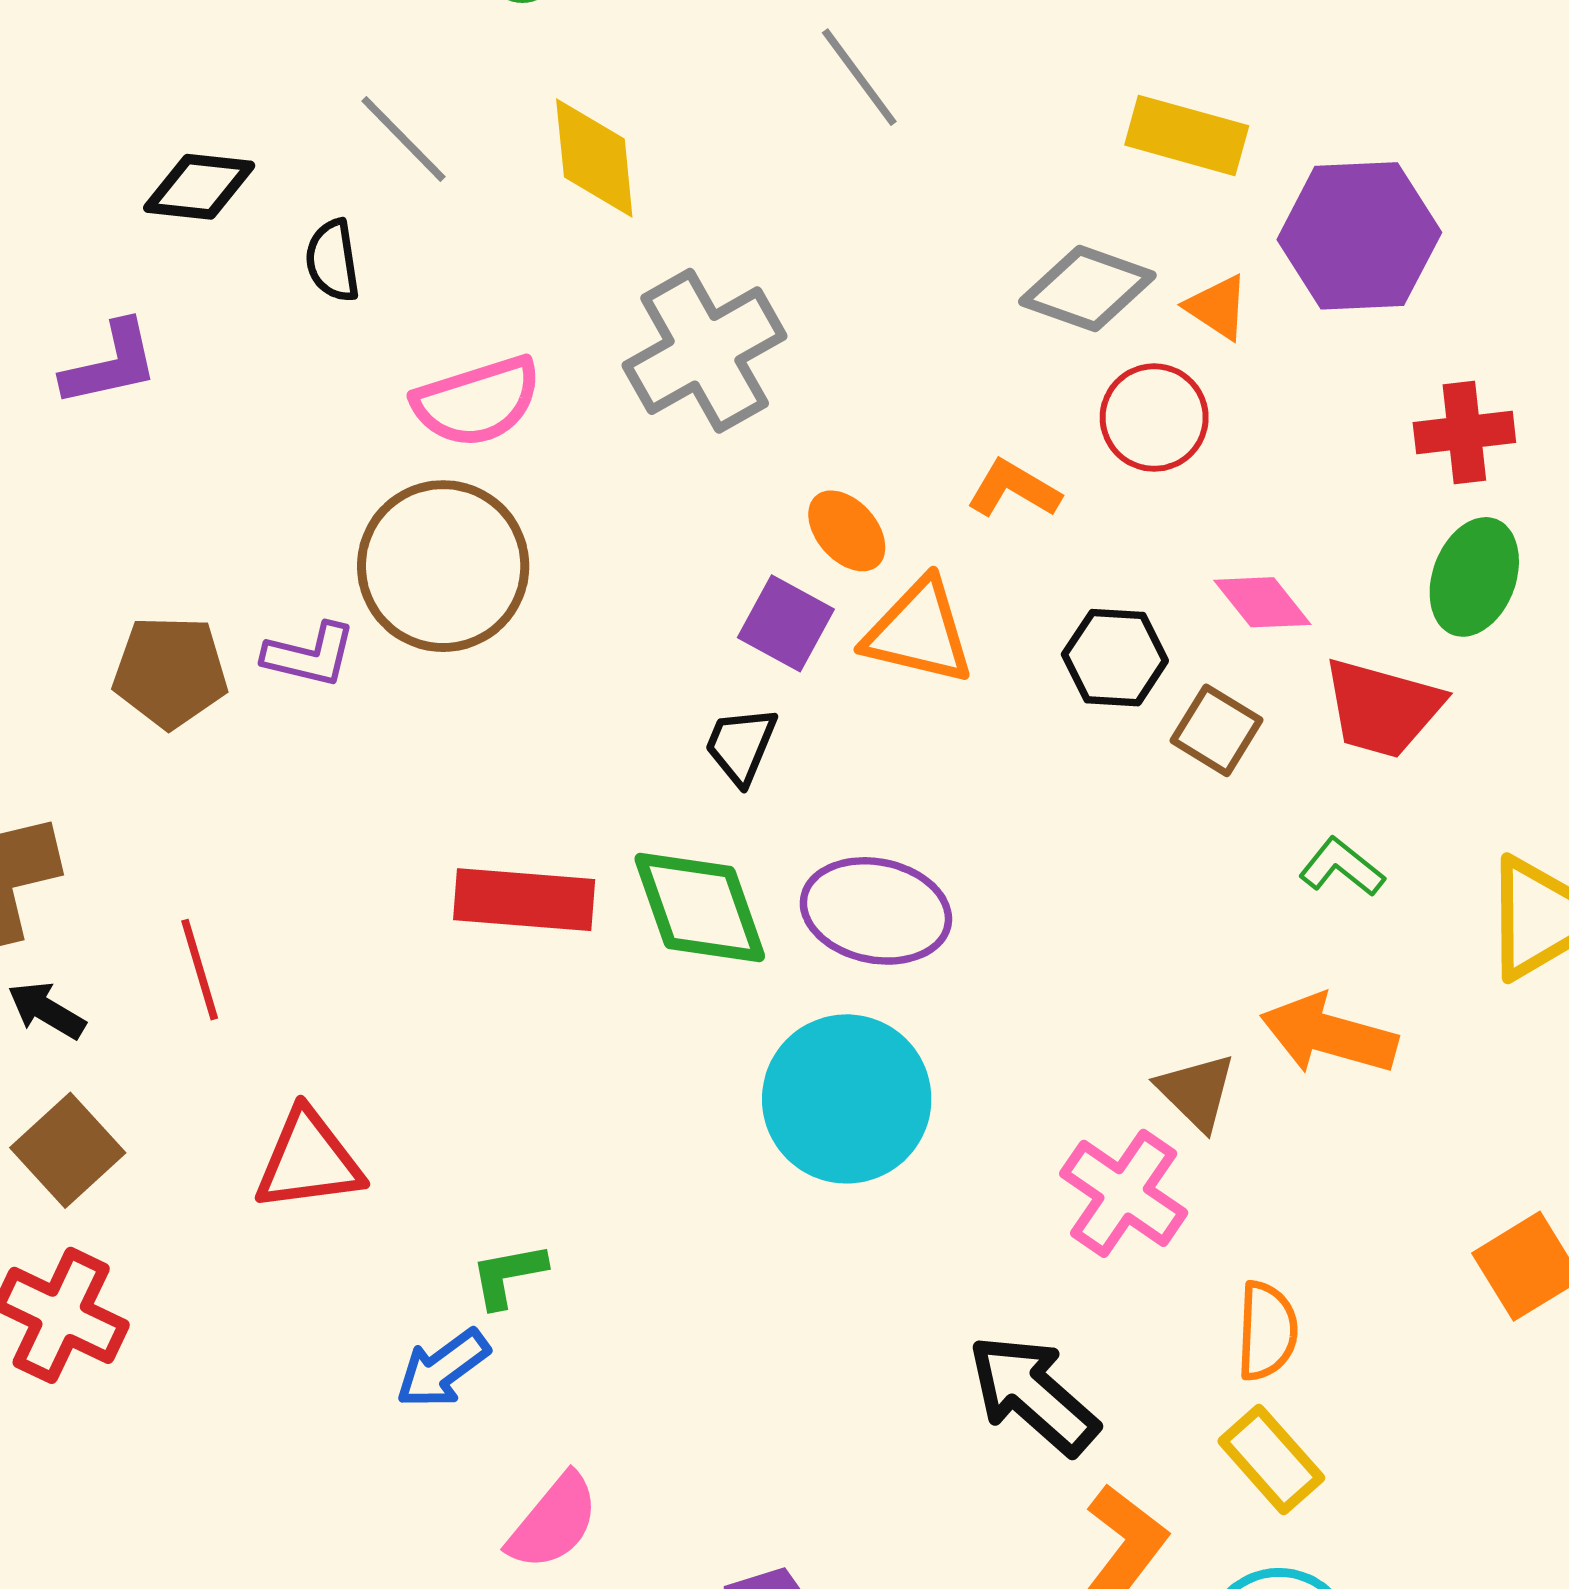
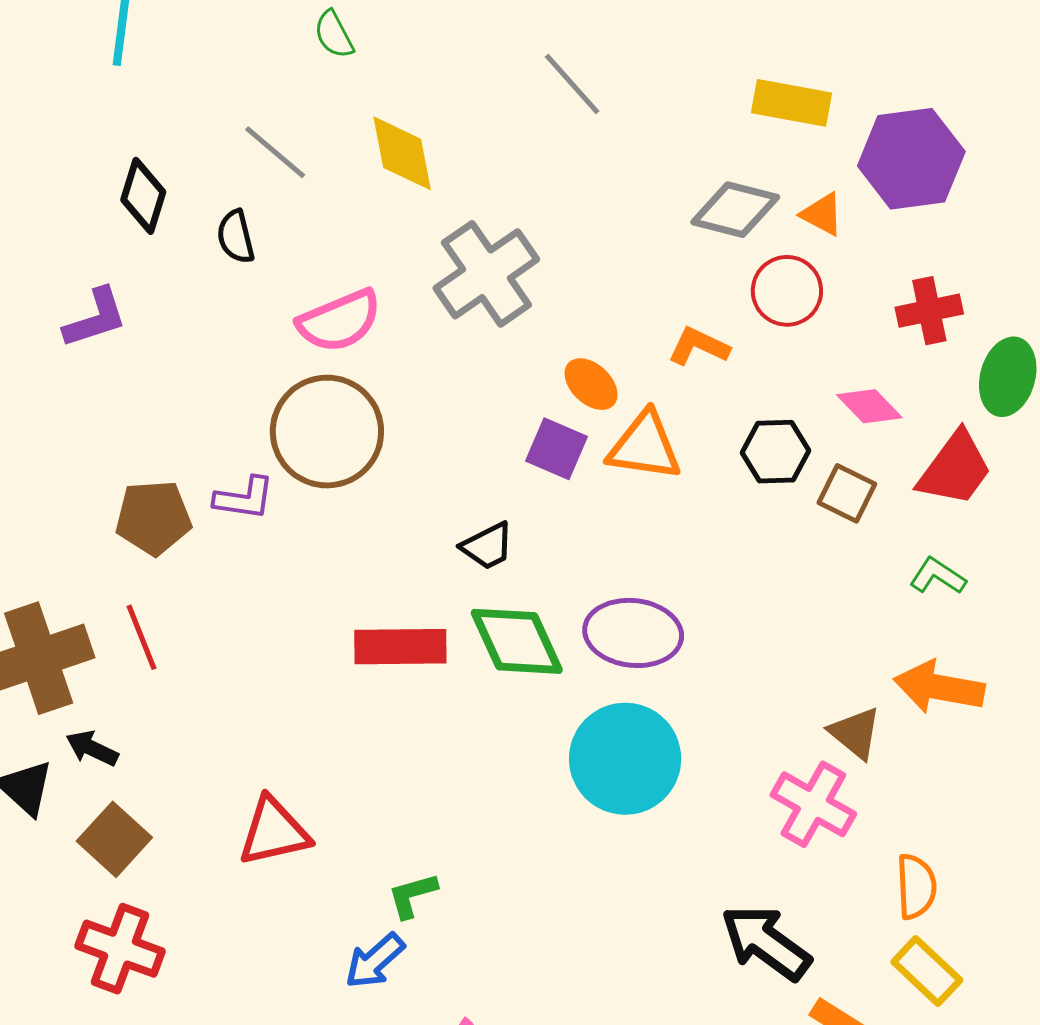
black diamond: (199, 187) -> (143, 196), turned -74
red cross: (1464, 432) -> (929, 311), moved
red trapezoid: (1382, 708) -> (955, 469), turned -64
black trapezoid: (741, 745) -> (487, 546), moved, turned -134
red line: (200, 970) -> (142, 637), moved

